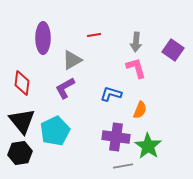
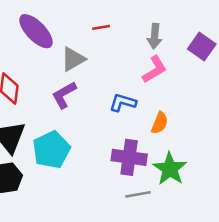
purple ellipse: (43, 38) -> (36, 31), turned -44
pink L-shape: (136, 68) -> (155, 69), turned 75

